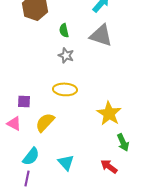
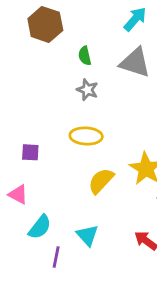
yellow semicircle: (45, 122) -> (101, 181), moved
pink triangle: (14, 123) -> (18, 194), moved
purple line: (27, 178) -> (56, 257), moved

